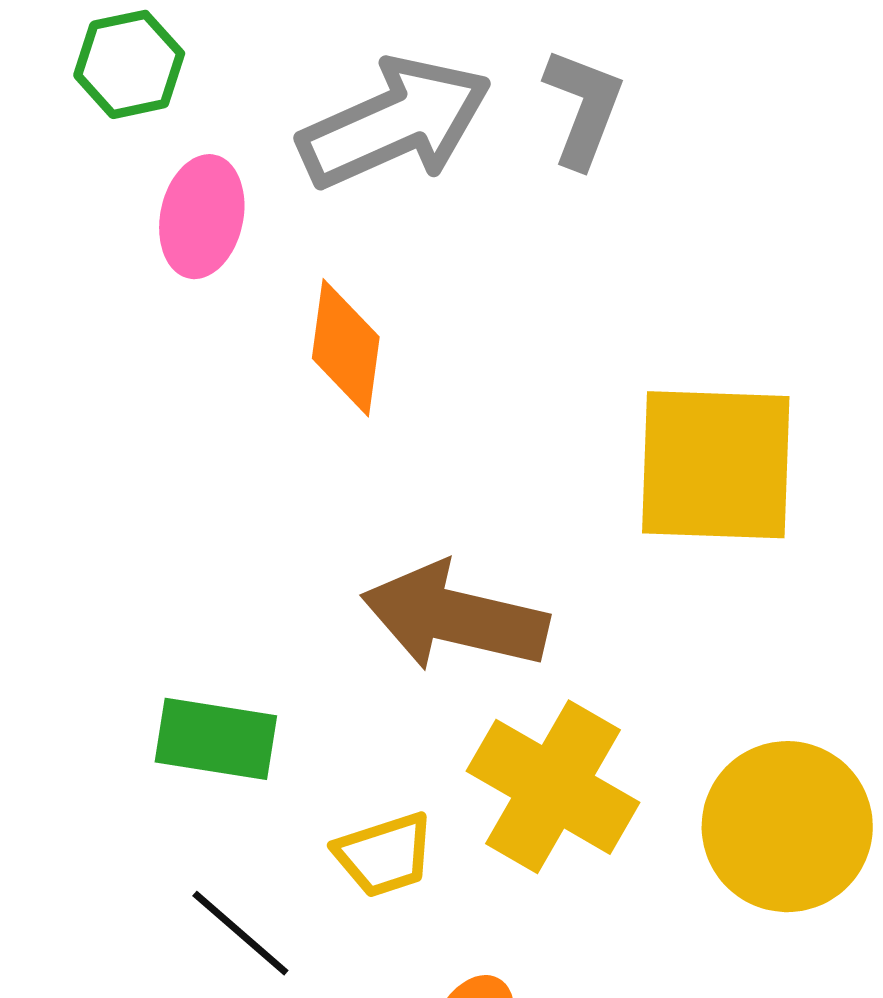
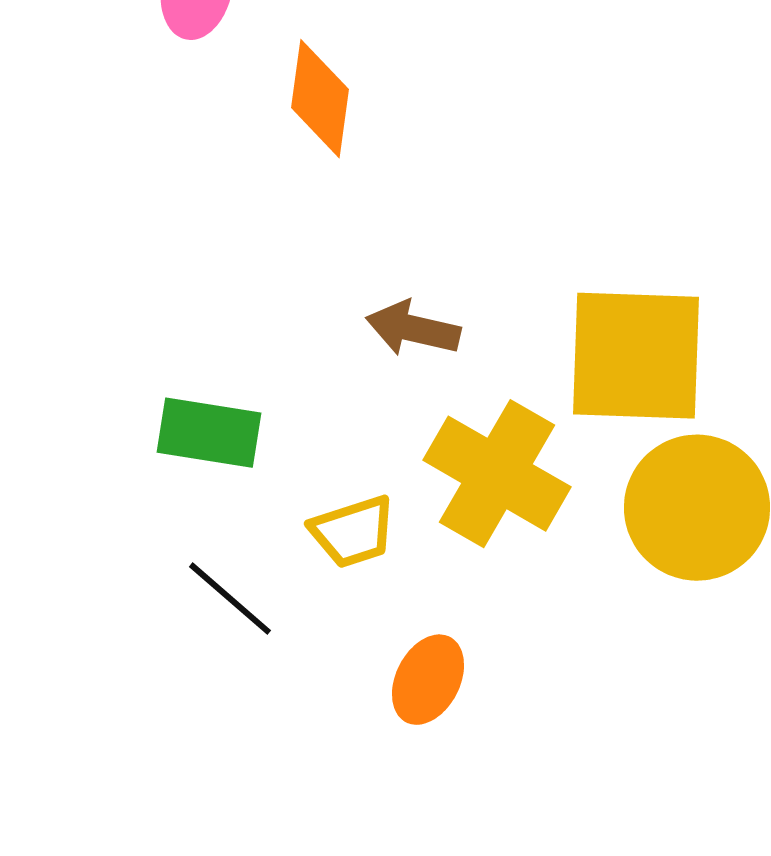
yellow square: (716, 465) -> (636, 356), moved
brown arrow: (455, 617) -> (413, 329), size x0.6

